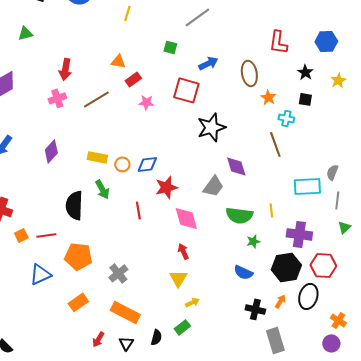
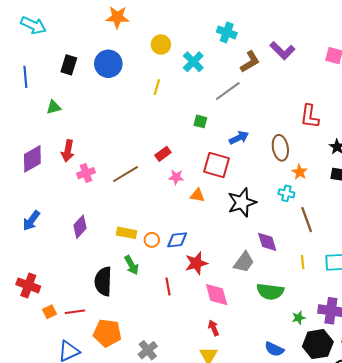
orange triangle: (118, 61) -> (197, 195), moved
red arrow: (65, 69) -> (68, 151), moved
cyan cross: (286, 118) -> (286, 193), moved
yellow line: (271, 210) -> (303, 262), moved
green star: (253, 241) -> (299, 318), moved

